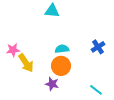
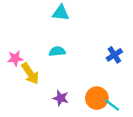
cyan semicircle: (62, 49) -> (57, 51), moved
orange circle: (61, 66) -> (97, 98), moved

